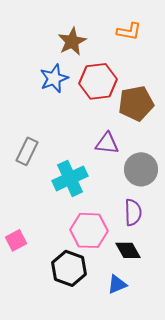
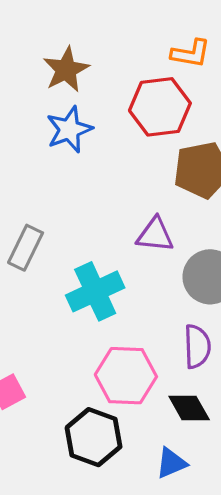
brown star: (72, 41) -> (66, 70), moved
red hexagon: (98, 81) -> (160, 107), moved

